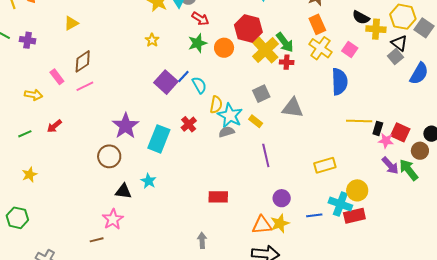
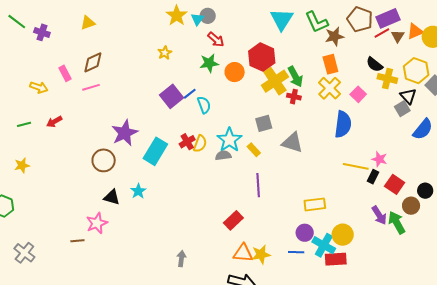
yellow semicircle: (216, 105) -> (200, 144), moved
pink star: (386, 141) -> (379, 159), moved
red rectangle: (218, 197) -> (233, 220), moved, turned -54
purple circle: (282, 198) -> (305, 233), moved

